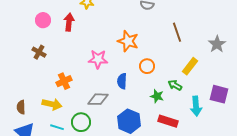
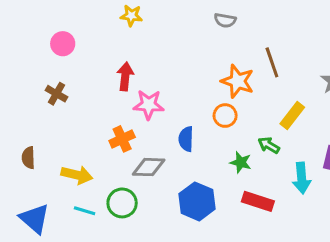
red arrow: (69, 22) -> (125, 77), moved
orange star: (128, 41) -> (238, 81), moved
orange cross: (64, 81) -> (122, 139), moved
brown semicircle: (21, 107) -> (28, 158), moved

